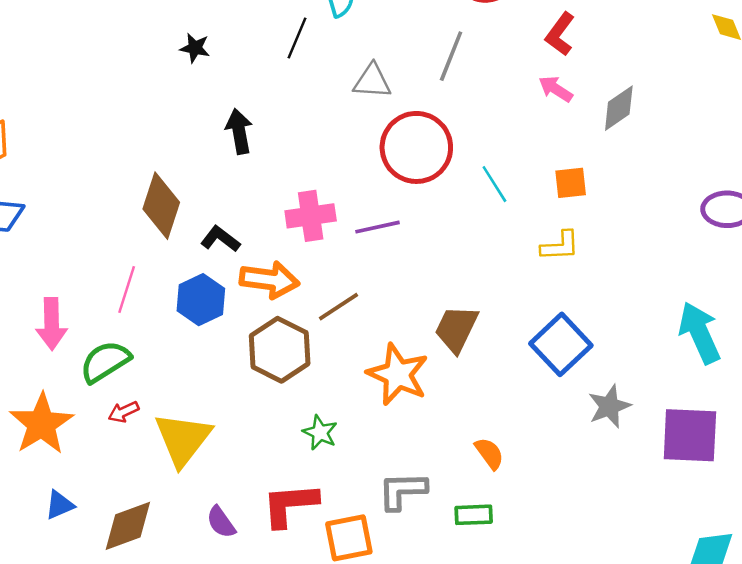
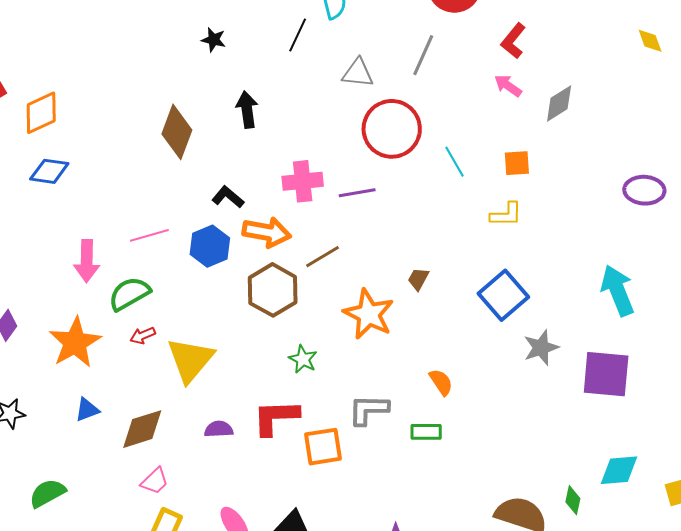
brown diamond: (161, 206) -> (177, 132), moved
pink line: (127, 289) -> (149, 235), turned 54
brown trapezoid: (456, 329) -> (418, 279), size x0.6
purple semicircle: (221, 522) -> (219, 429), turned 120

